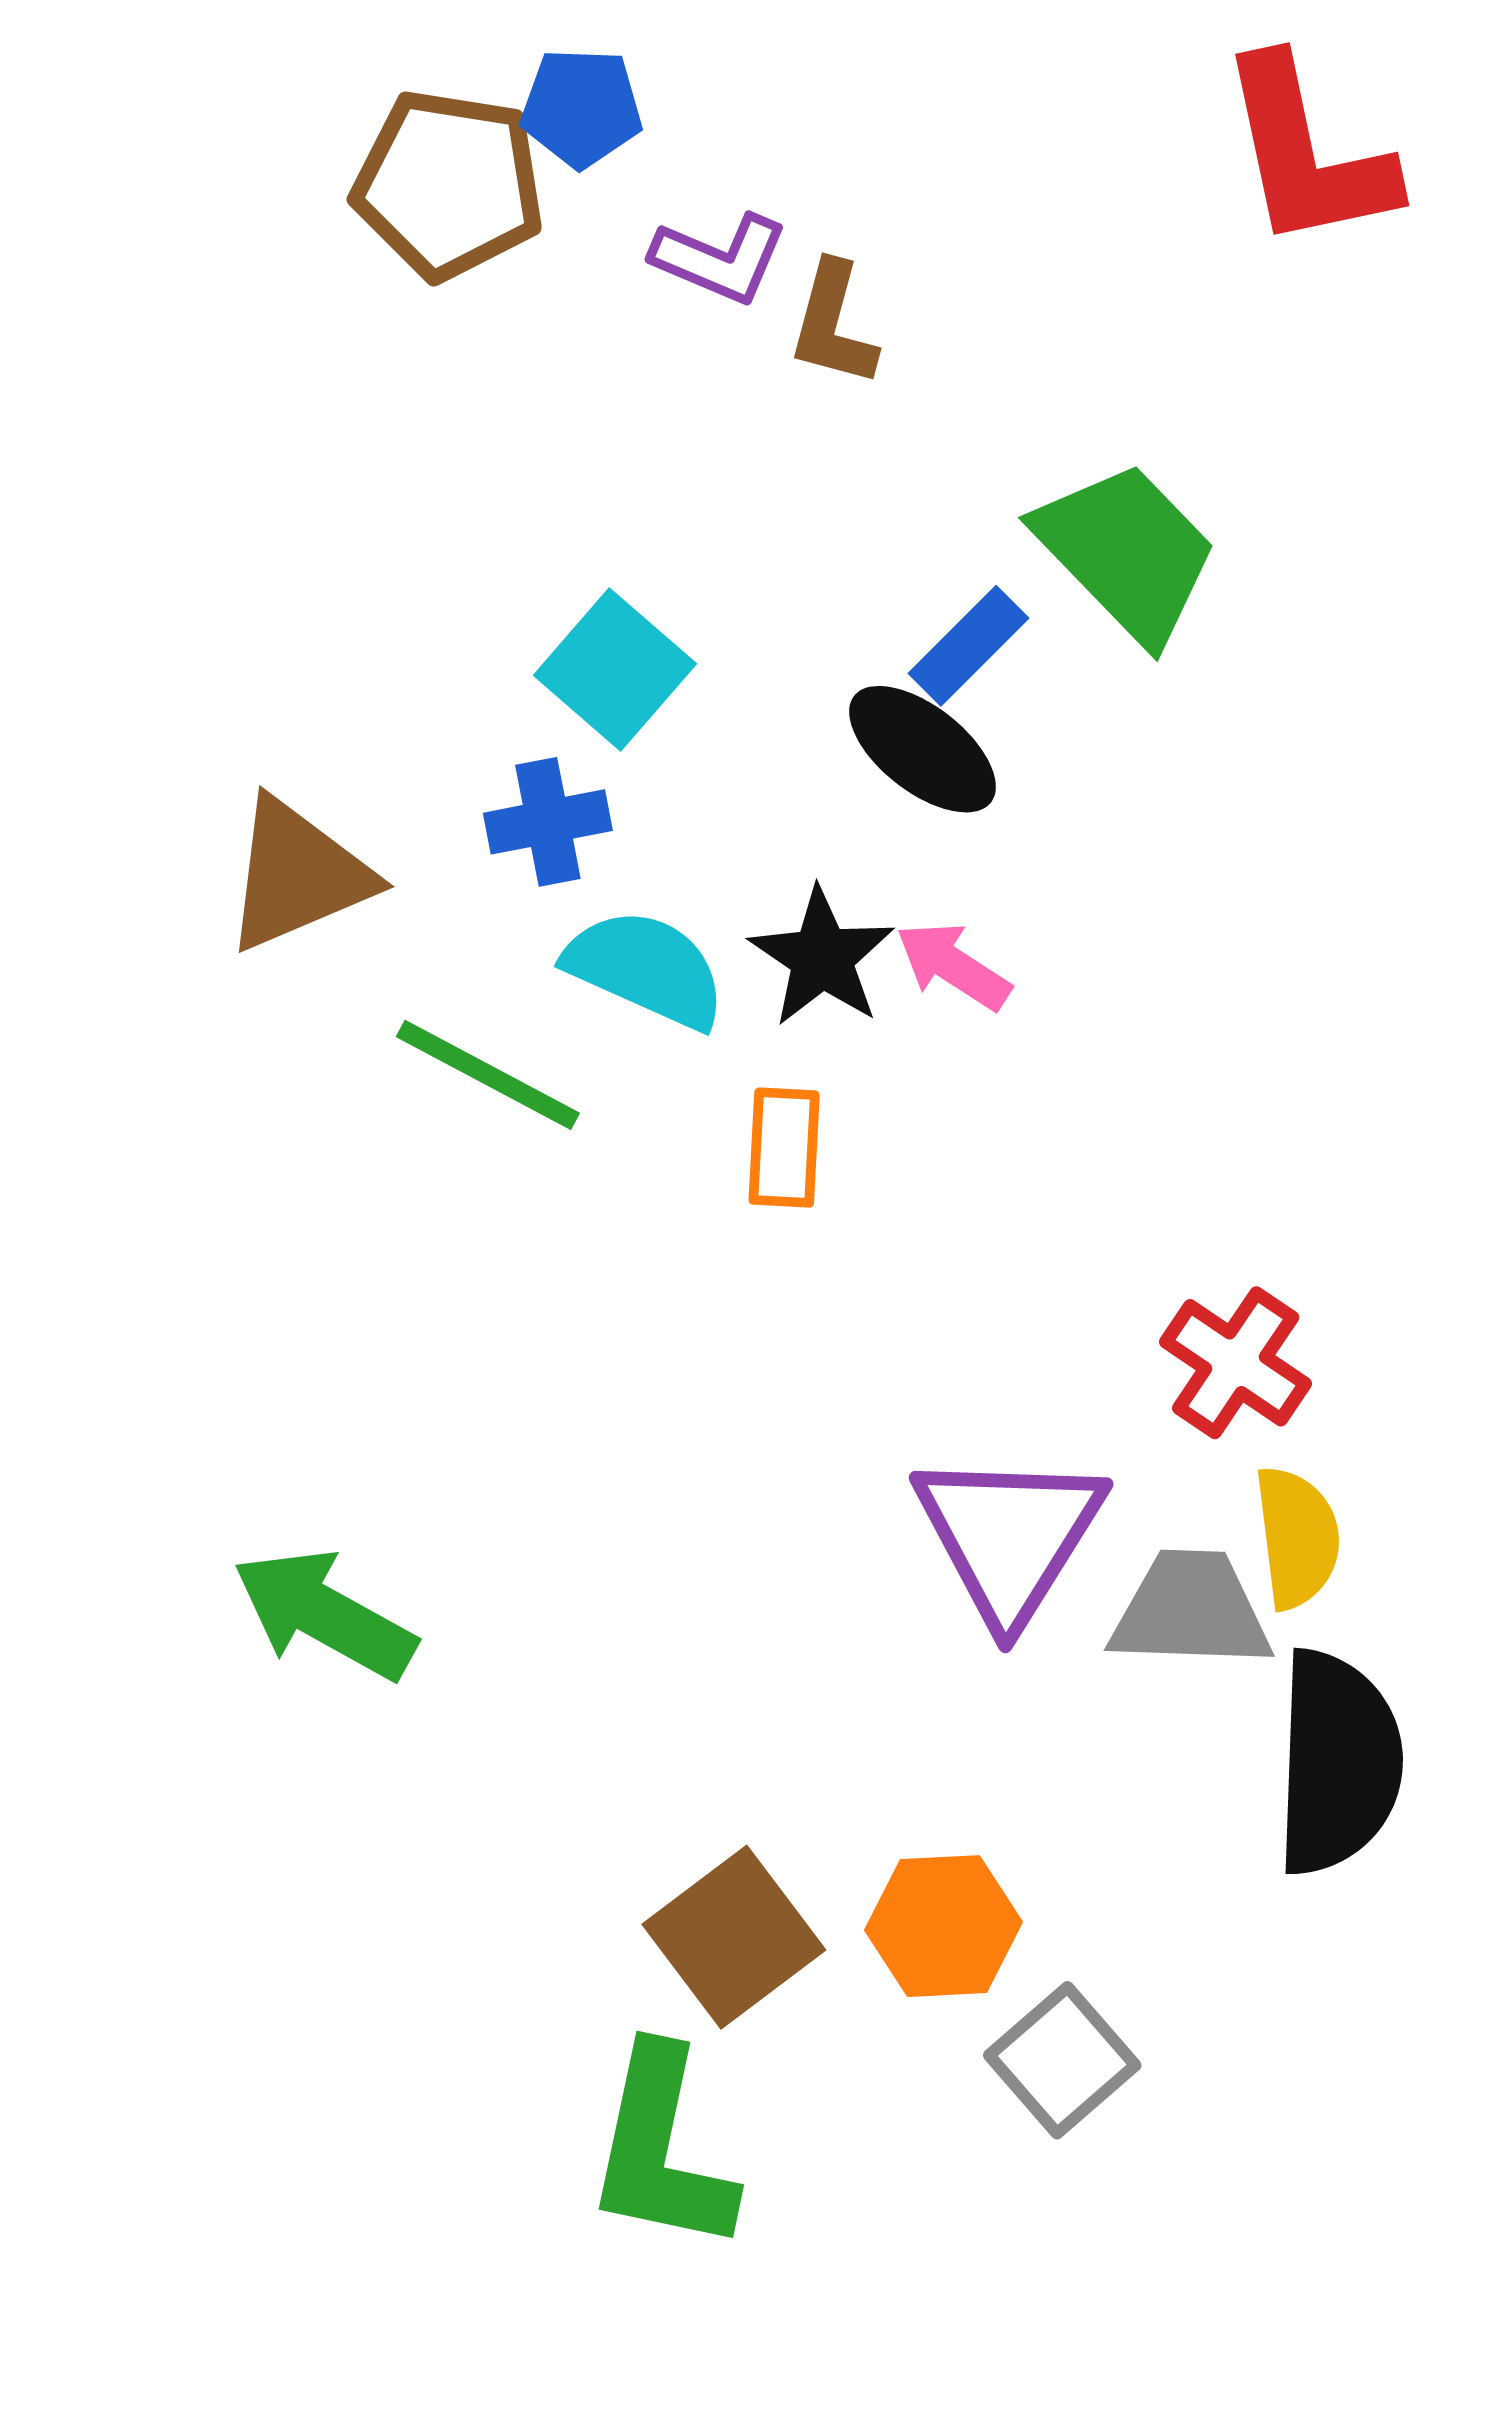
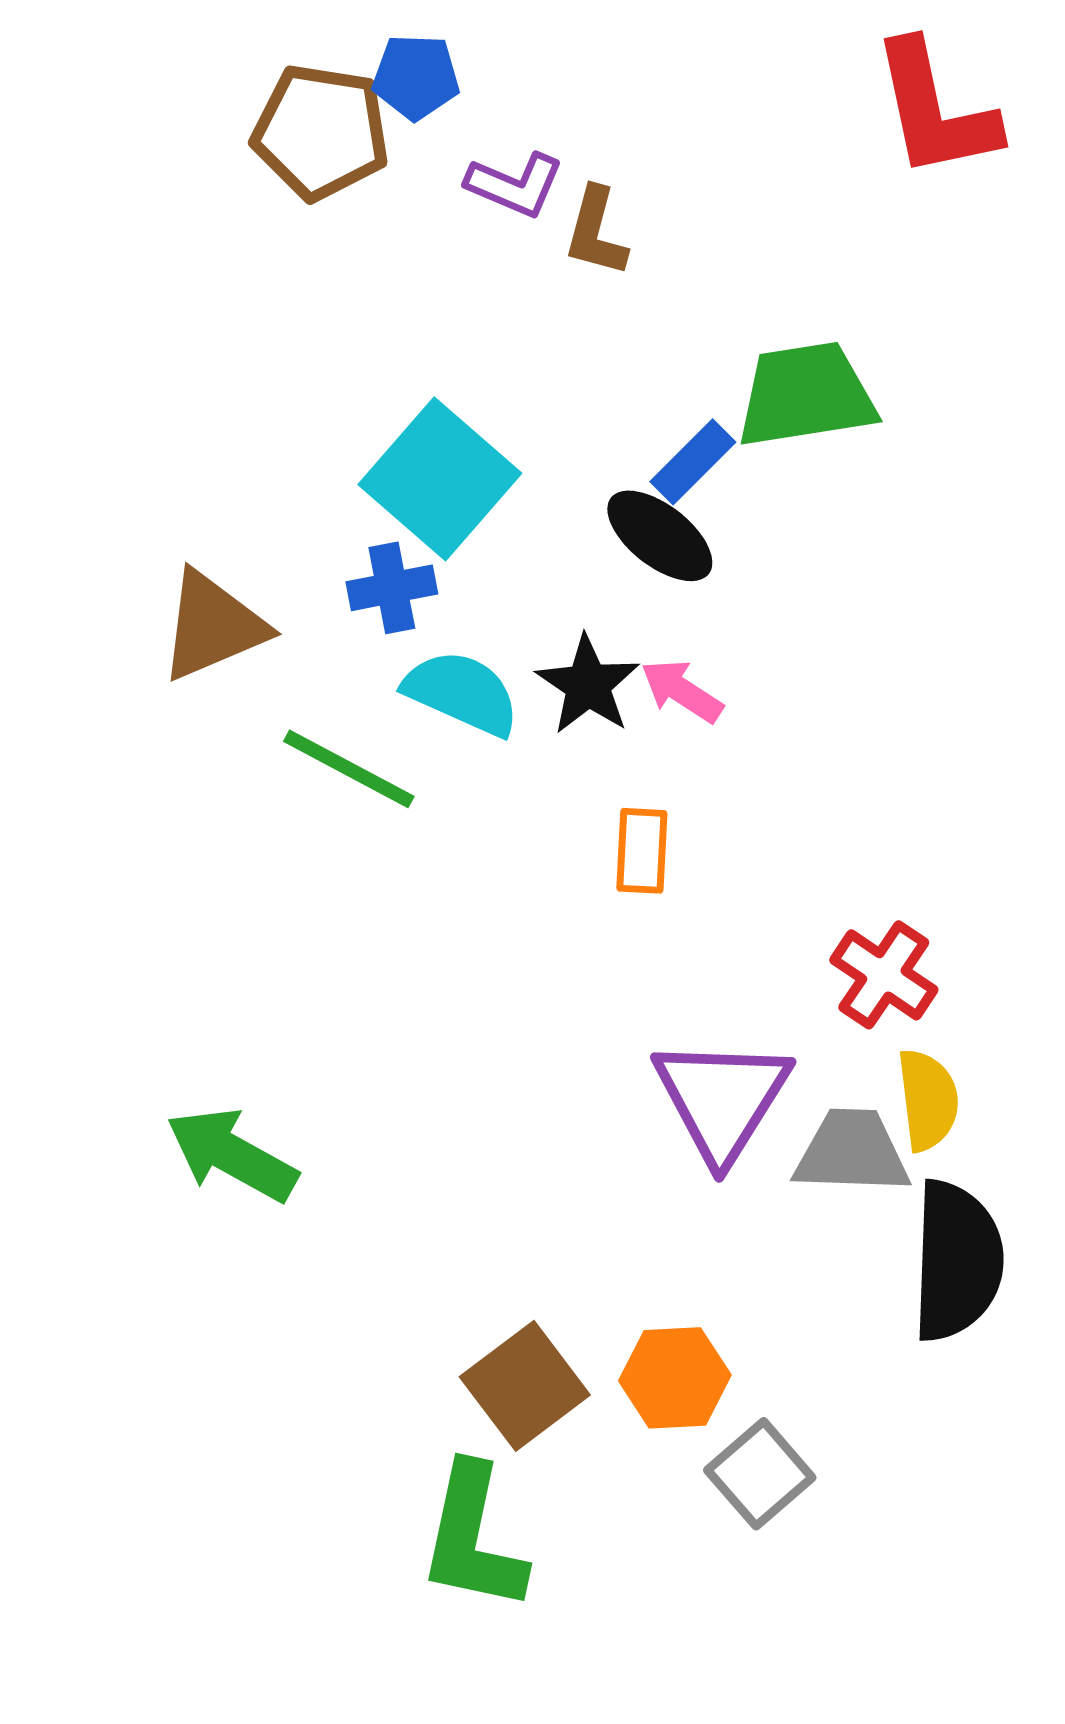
green trapezoid: (1127, 552) -> (806, 395), turned -55
cyan square: (615, 669) -> (440, 479), size x1.4
orange rectangle: (784, 1148) -> (642, 851), moved

